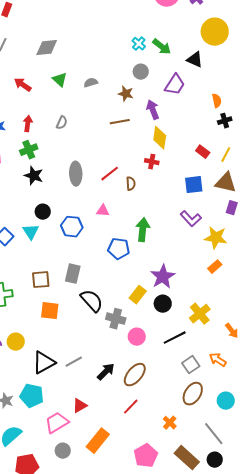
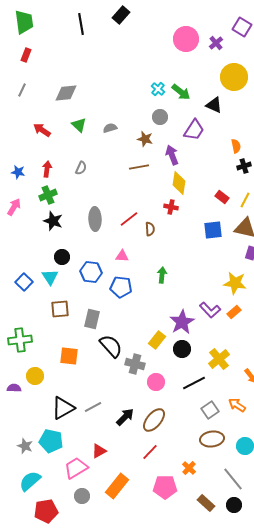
purple L-shape: (191, 219) -> (210, 310), moved
green arrow: (143, 230) -> (162, 275), size x0.7
blue pentagon: (119, 249) -> (121, 287), moved
brown square: (41, 280) -> (60, 309), moved
yellow circle: (16, 342) -> (35, 376), moved
brown ellipse: (193, 394) -> (212, 439), turned 50
pink pentagon: (146, 456) -> (165, 487), moved, turned 30
brown rectangle: (187, 458) -> (206, 503), size x0.7

